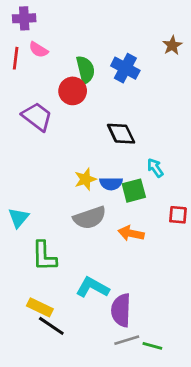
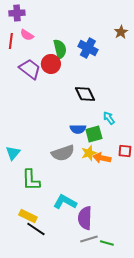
purple trapezoid: (37, 117) -> (30, 69), moved
yellow star: (85, 179) -> (89, 153), moved
orange arrow: (131, 233) -> (102, 158), moved

